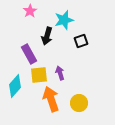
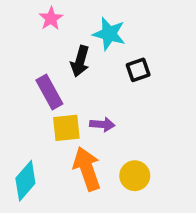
cyan star: (64, 20) -> (109, 34), turned 30
purple arrow: (60, 73) -> (102, 124), turned 112
cyan diamond: (15, 86) -> (25, 181), moved

